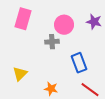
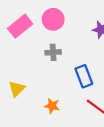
pink rectangle: (23, 19) -> (20, 26), turned 35
pink circle: (64, 25) -> (53, 19), moved

